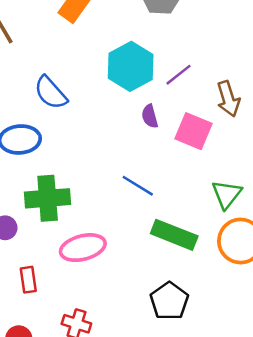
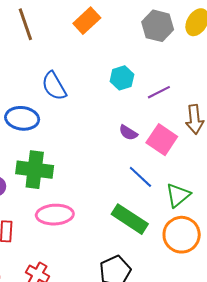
cyan hexagon: (131, 66) -> (122, 78), size x0.6
purple semicircle: (150, 116) -> (128, 133), moved, turned -54
blue line: (138, 186) -> (140, 177), moved

